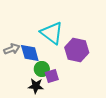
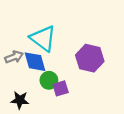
cyan triangle: (52, 33) -> (43, 38), moved
black star: (36, 86) -> (20, 100), moved

